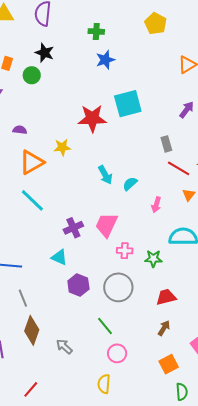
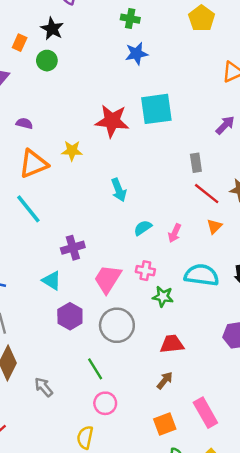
black star: (45, 53) -> (52, 29), moved
cyan semicircle: (130, 184) -> (143, 228), moved
pink trapezoid: (107, 225) -> (108, 279), moved
pink cross: (125, 251) -> (145, 271), moved

